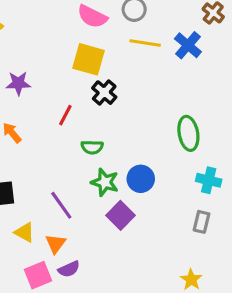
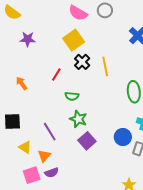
yellow line: (145, 43) -> (105, 66), moved, turned 66
yellow square: (88, 59) -> (74, 40), turned 35
purple star: (18, 83) -> (28, 39), moved
blue circle: (141, 179) -> (123, 137), moved

